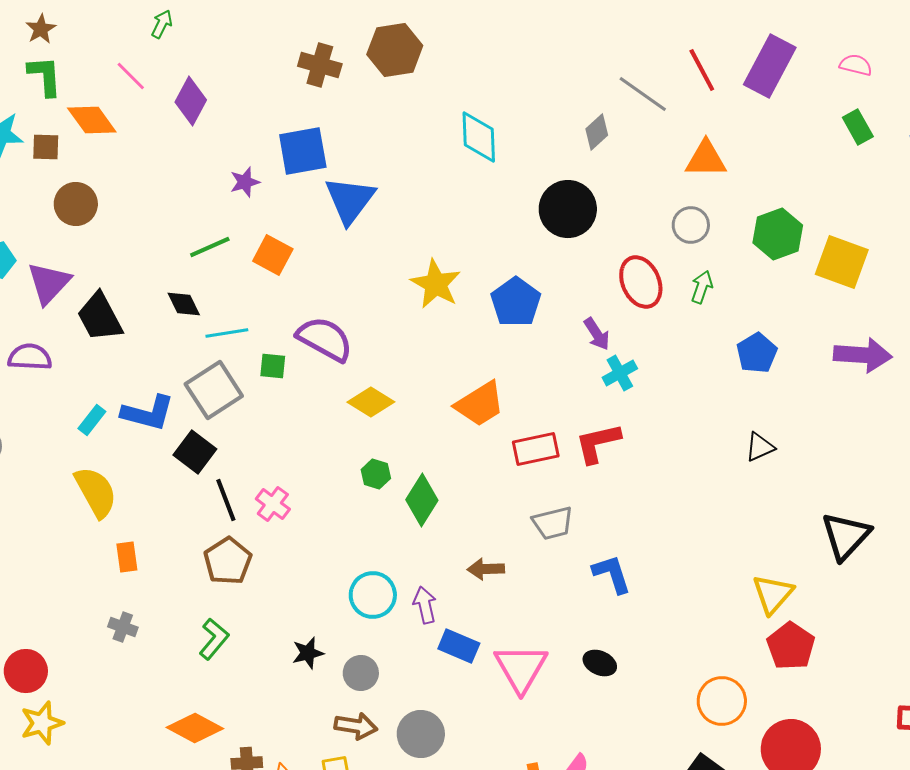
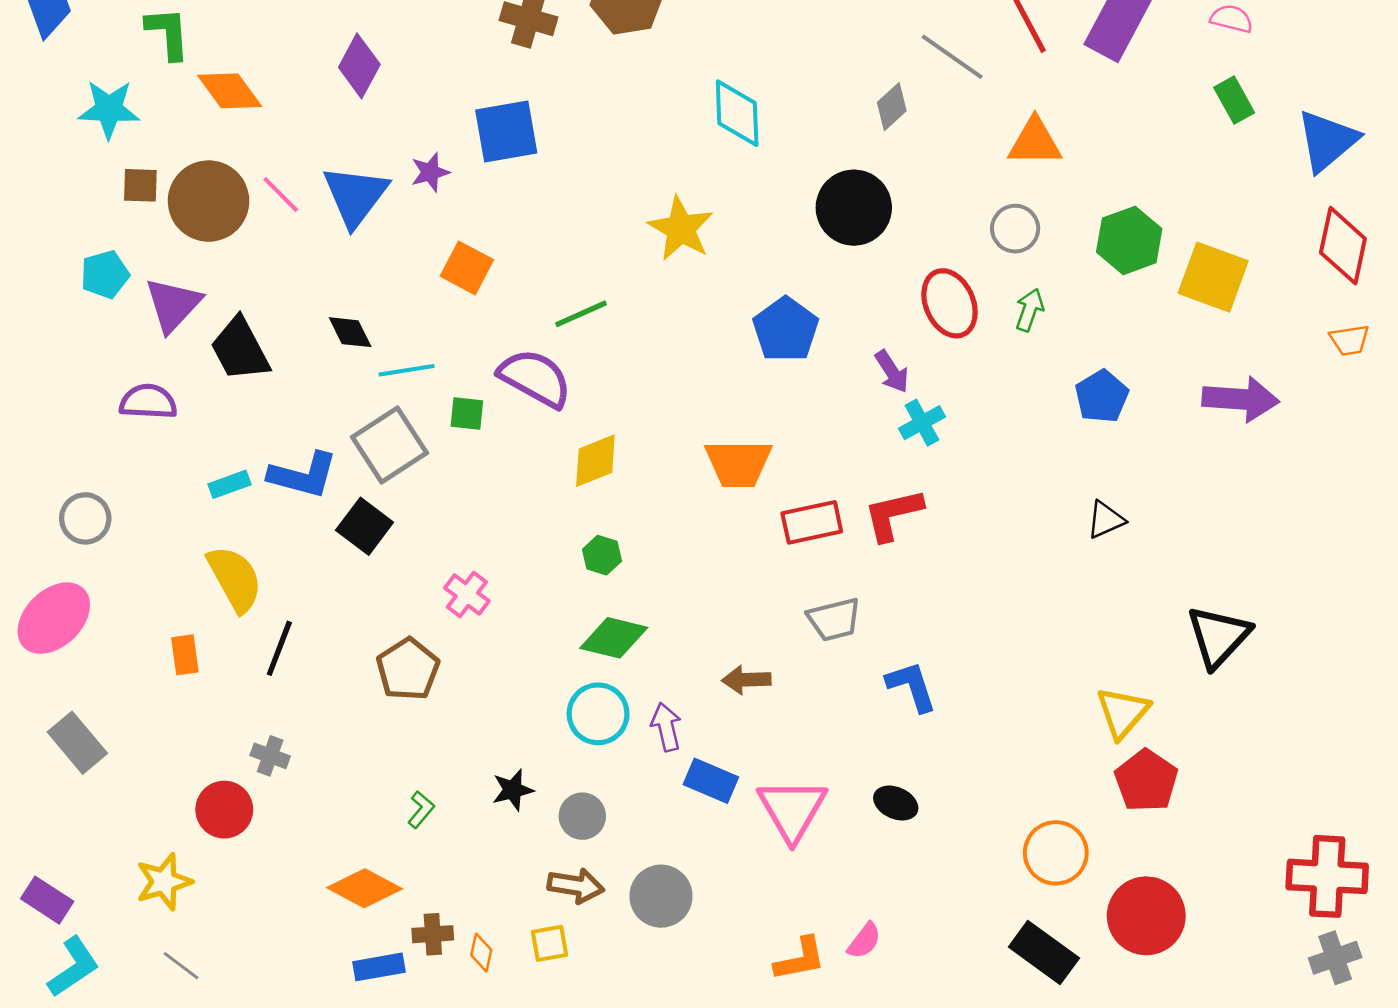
pink line: (131, 76) -> (281, 194), moved
brown square: (46, 147) -> (140, 185), moved
blue triangle: (350, 200) -> (355, 196), moved
brown circle: (76, 204) -> (209, 201), size x1.4
green line: (210, 247) -> (581, 314), moved
yellow star: (436, 284) -> (681, 229), moved
yellow diamond: (371, 402) -> (595, 461), turned -54
orange trapezoid: (480, 404) -> (738, 463), turned 32
cyan rectangle: (92, 420) -> (230, 484), turned 32
black line: (226, 500) -> (279, 648), moved, turned 42
green diamond: (422, 500) -> (614, 638), moved, turned 72
orange rectangle: (127, 557) -> (185, 655), moved
green L-shape: (214, 639) -> (421, 810), moved, size x0.7
red circle: (26, 671) -> (224, 810), moved

